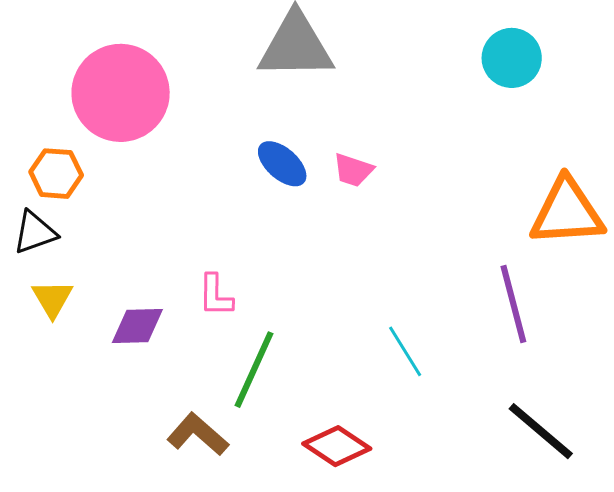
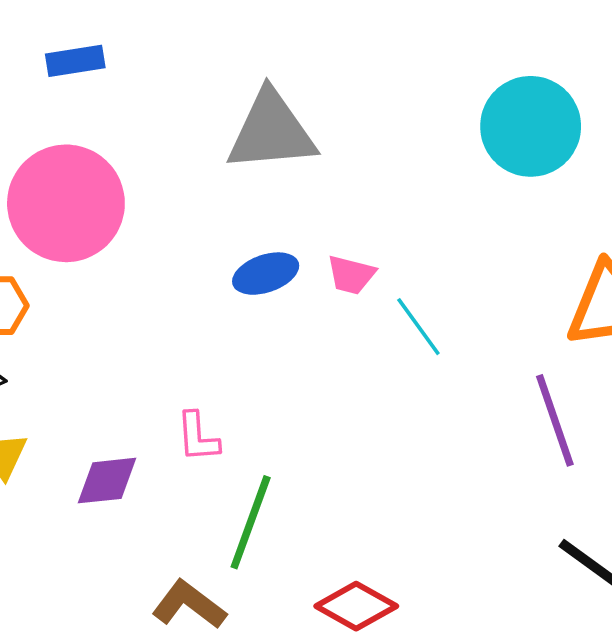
cyan circle: (512, 58) -> (531, 126), size x1.4
blue ellipse: (282, 164) -> (266, 274), turned -56
cyan line: (405, 351) -> (418, 327), moved

